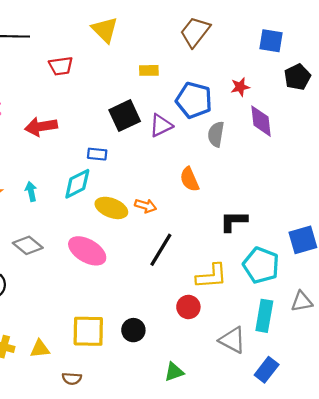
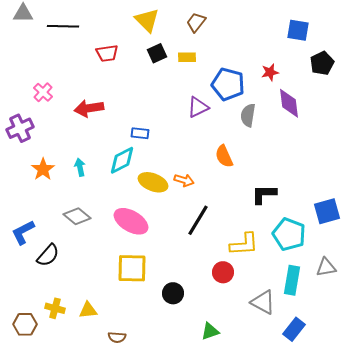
brown trapezoid: (195, 32) -> (196, 22), moved, size x0.7
black square: (125, 116) -> (157, 53), moved, size x0.7
yellow square: (88, 331) -> (132, 268), moved

